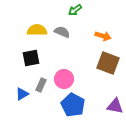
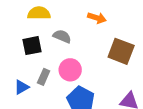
gray semicircle: (62, 32) -> (62, 36), moved
orange arrow: (103, 36) -> (97, 18), moved

